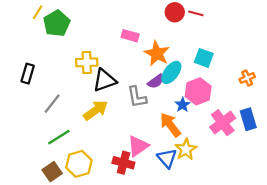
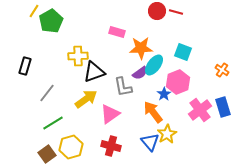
orange star: (157, 53) -> (141, 48), turned -30
orange cross: (247, 78) -> (222, 70), turned -32
pink triangle: (138, 146) -> (110, 114), moved

